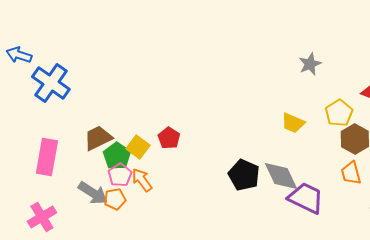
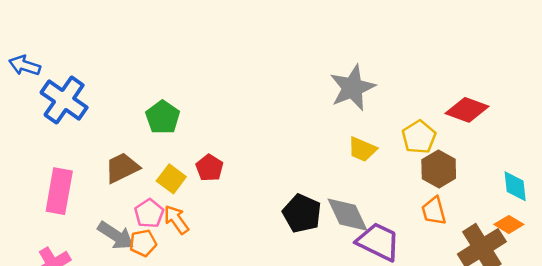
gray star: (310, 64) -> (352, 88), moved, size x1.6
green pentagon: (117, 156) -> (163, 117), moved

